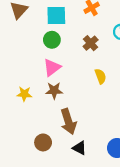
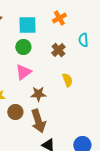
brown star: (54, 91) -> (38, 94), moved
brown circle: (43, 142) -> (15, 112), moved

